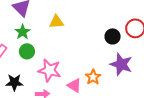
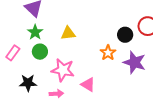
yellow triangle: (57, 22) -> (68, 33), moved
orange star: (93, 77) -> (108, 53), moved

